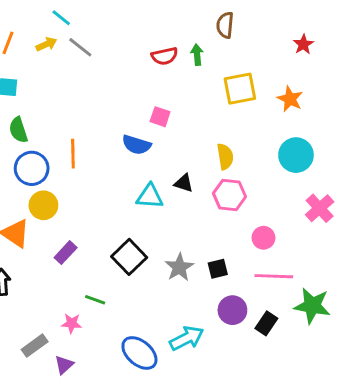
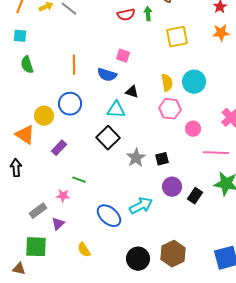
orange star: (290, 99) -> (221, 33), moved, turned -30
orange line: (73, 154) -> (74, 65), moved
cyan circle: (296, 155) -> (194, 82), moved
blue circle: (32, 168) -> (70, 104), moved
black triangle: (184, 183) -> (132, 92), moved
pink circle: (263, 238) -> (193, 129), moved
black square: (129, 257) -> (108, 138), moved
pink line: (274, 276) -> (216, 153), moved

